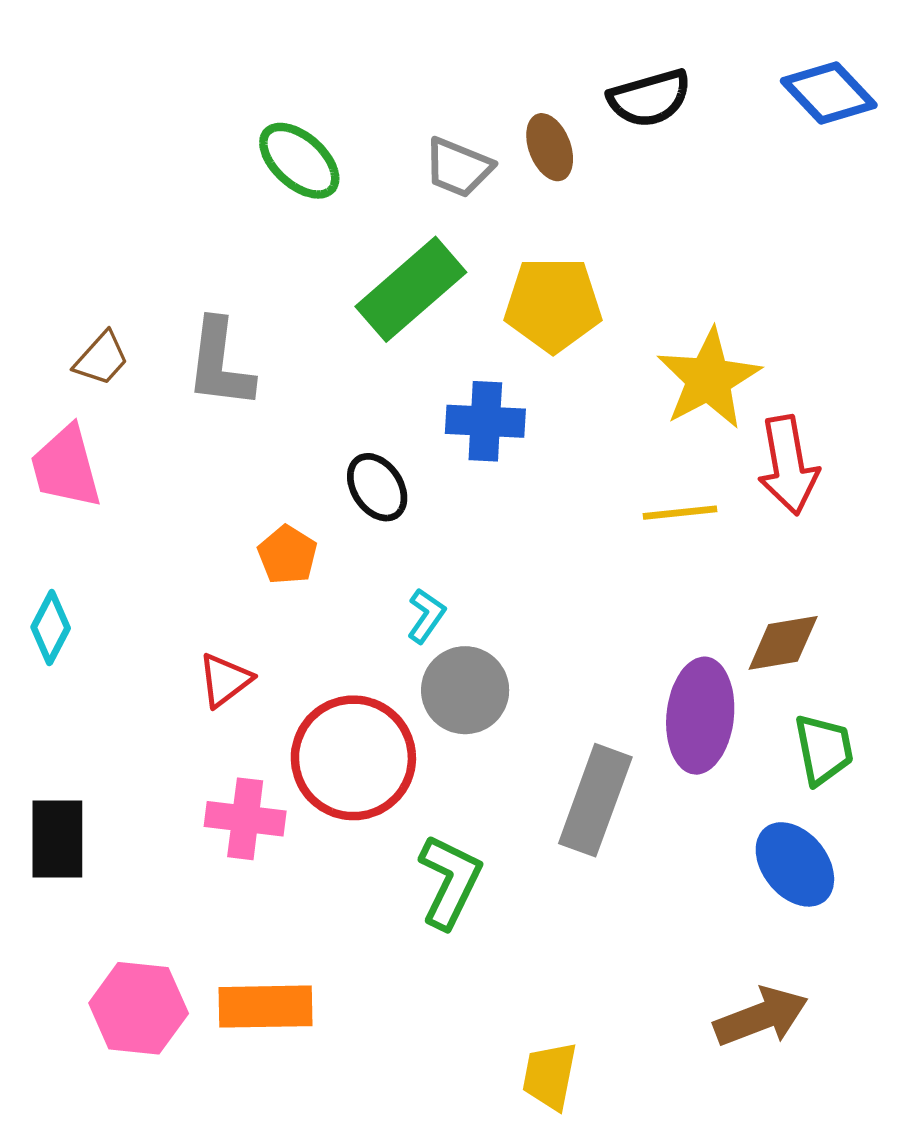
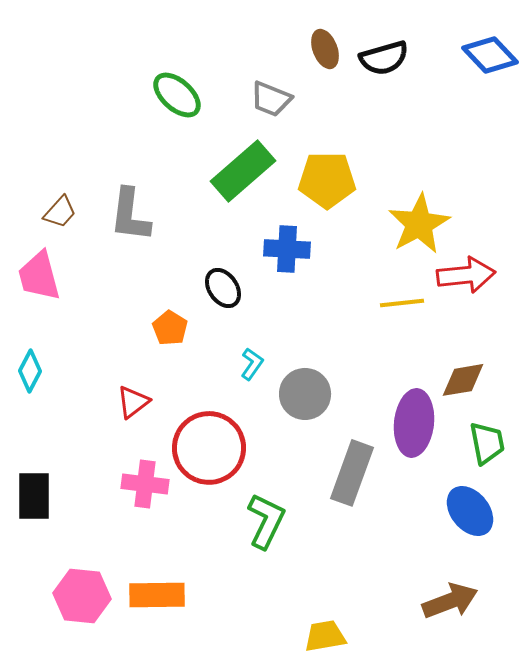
brown ellipse: (550, 147) -> (325, 49), moved
red arrow: (788, 465) -> (466, 275), turned -86
gray circle: (465, 690) -> (305, 394), moved
yellow trapezoid: (550, 1076) -> (325, 636), turned 69

